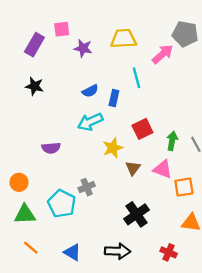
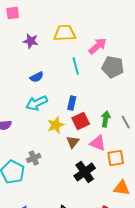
pink square: (62, 29) -> (13, 13), moved
gray pentagon: (185, 34) -> (113, 67), moved
blue rectangle: (114, 98) -> (72, 103), moved
red square: (142, 129) -> (81, 121), moved
black cross: (136, 214) -> (85, 172), moved

